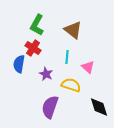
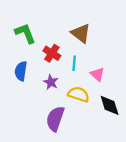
green L-shape: (37, 25) -> (25, 33), moved, turned 130
red cross: (33, 48) -> (52, 53), moved
black diamond: (99, 107) -> (110, 105), moved

